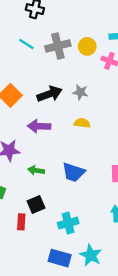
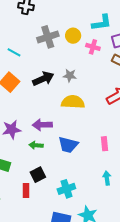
cyan line: (26, 44) -> (14, 52), moved
yellow semicircle: (82, 123) -> (73, 102), size x1.6
purple arrow: (39, 126) -> (42, 125), moved

